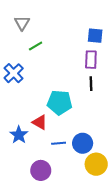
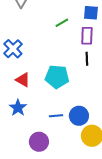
green line: (36, 46) -> (62, 23), moved
red triangle: (40, 122) -> (23, 80), moved

